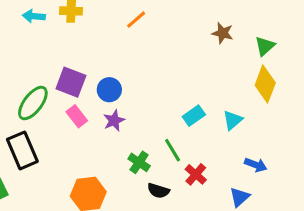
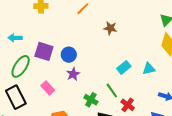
cyan arrow: (34, 16) -> (15, 38), moved
brown star: (223, 33) -> (110, 28), moved
pink rectangle: (77, 116) -> (48, 88), moved
cyan triangle: (233, 120) -> (149, 69), turned 32

